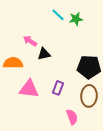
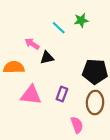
cyan line: (58, 15) -> (59, 28), moved

